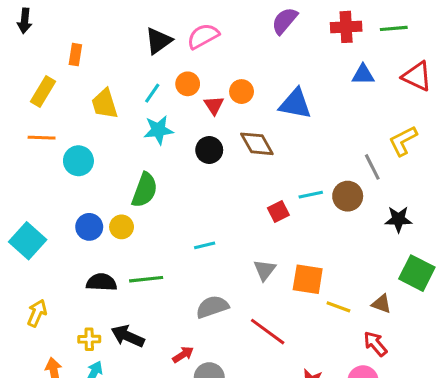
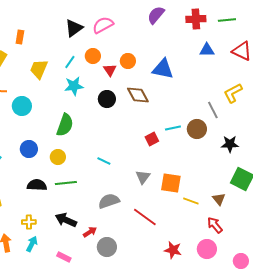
yellow trapezoid: (105, 104) -> (39, 69), turned 40
yellow circle: (122, 227) -> (58, 157), moved
cyan line: (205, 245) -> (104, 161), turned 40
brown triangle: (381, 304) -> (219, 199), turned 32
black arrow: (128, 336) -> (66, 220), moved

